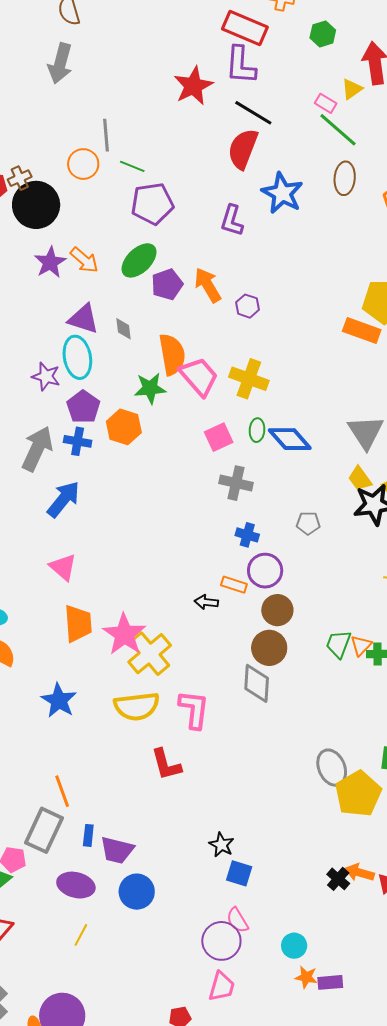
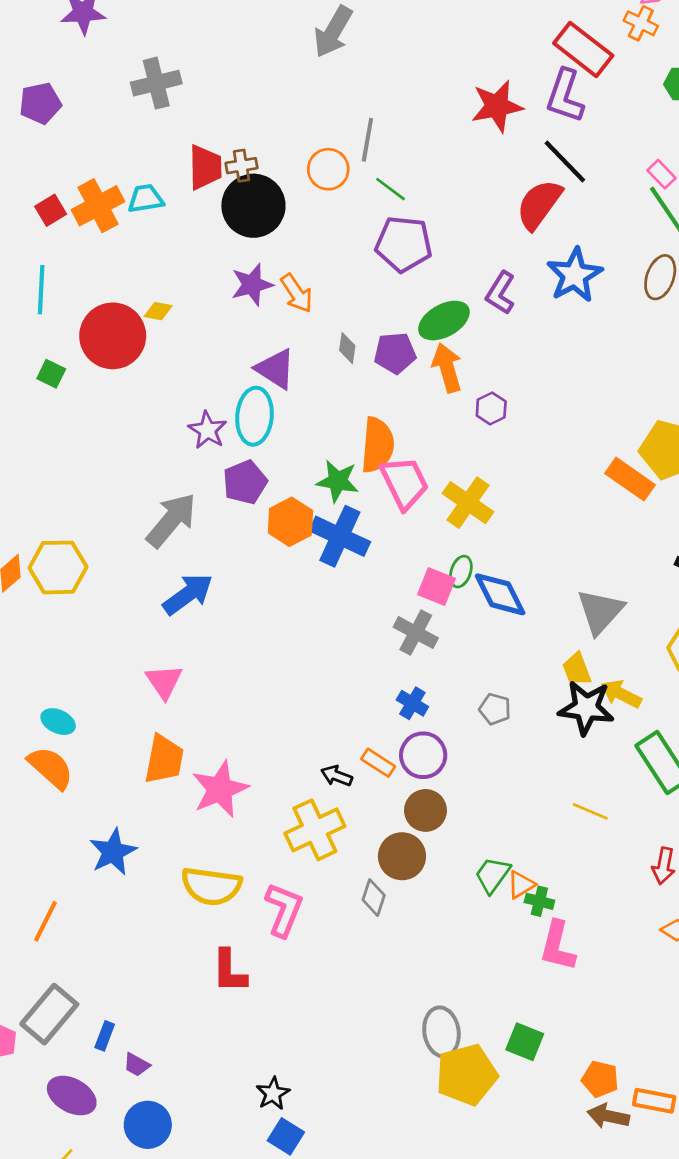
green ellipse: (139, 260) -> (444, 321), moved
gray diamond: (123, 329) -> (347, 348), moved
pink square: (219, 437) -> (437, 586), moved, turned 32
blue cross: (78, 441) -> (340, 536), moved, size x1.6
yellow cross: (150, 654) -> (315, 830), moved
gray diamond: (257, 683) -> (374, 898), size x0.7
orange line: (62, 791) -> (46, 921), moved, turned 32
purple trapezoid: (117, 850) -> (137, 1065), size x0.6

